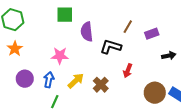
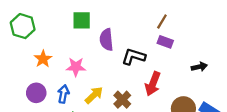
brown line: (128, 27) -> (162, 22), moved
purple rectangle: (152, 34) -> (165, 42), moved, turned 40
orange star: (15, 49) -> (43, 59), moved
red arrow: (128, 71) -> (153, 84), size x1.5

